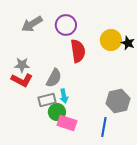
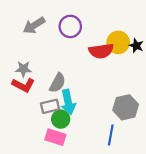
red semicircle: (78, 51) -> (101, 51), moved, turned 90
cyan arrow: (64, 96) -> (68, 102), size x1.6
pink rectangle: (67, 123) -> (55, 137), moved

